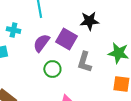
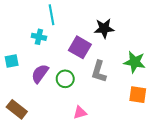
cyan cross: (13, 30) -> (39, 37), moved
purple semicircle: (41, 43) -> (40, 74), moved

